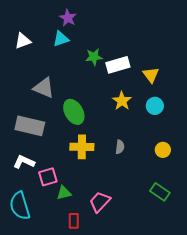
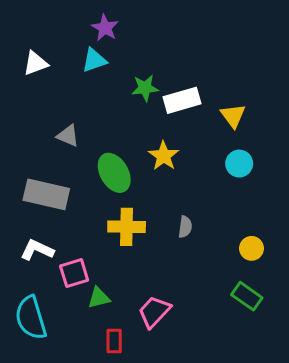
gray triangle: (44, 88) -> (68, 136), size x0.7
yellow star: (122, 101) -> (164, 156), moved
yellow circle: (163, 150) -> (252, 248), moved

